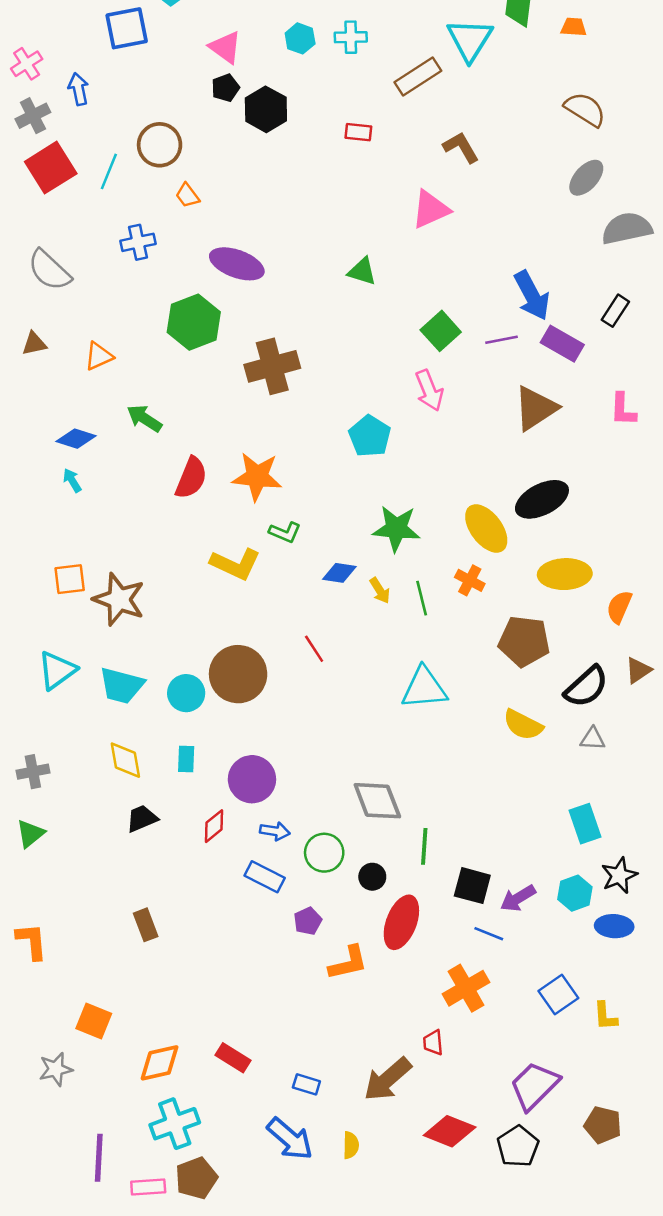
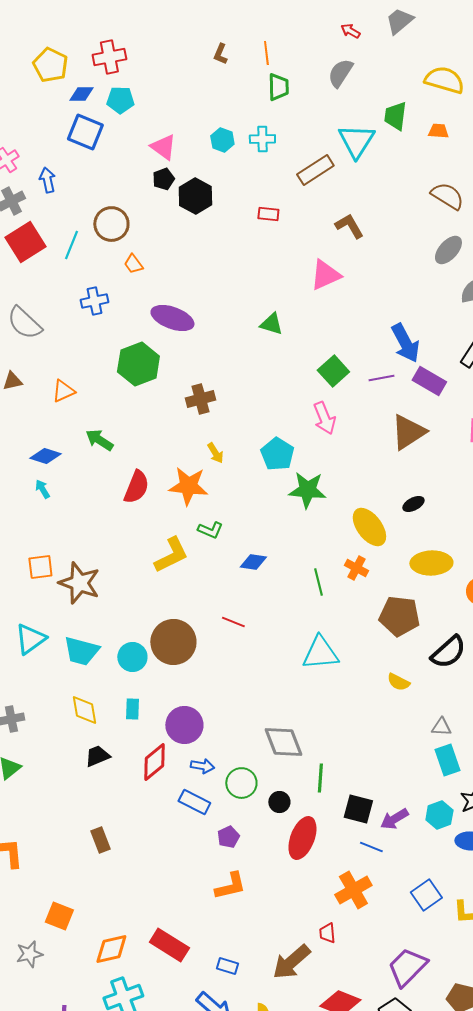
blue square: (127, 28) -> (85, 132), turned 33
brown cross: (272, 366) -> (200, 399), size x0.7
black ellipse: (542, 499) -> (413, 504), size x0.5
green star: (396, 528) -> (307, 490), moved
yellow L-shape: (236, 564) -> (171, 555), turned -51
yellow arrow: (380, 591) -> (215, 453), moved
red line: (314, 649) -> (233, 622), turned -35
yellow semicircle: (523, 725) -> (398, 682), size x0.7
gray triangle: (593, 739) -> (441, 727), moved
red diamond: (214, 826) -> (154, 762), size x1.4
orange L-shape: (348, 963) -> (230, 886), moved
red rectangle: (233, 1058) -> (169, 945), size x1.4

